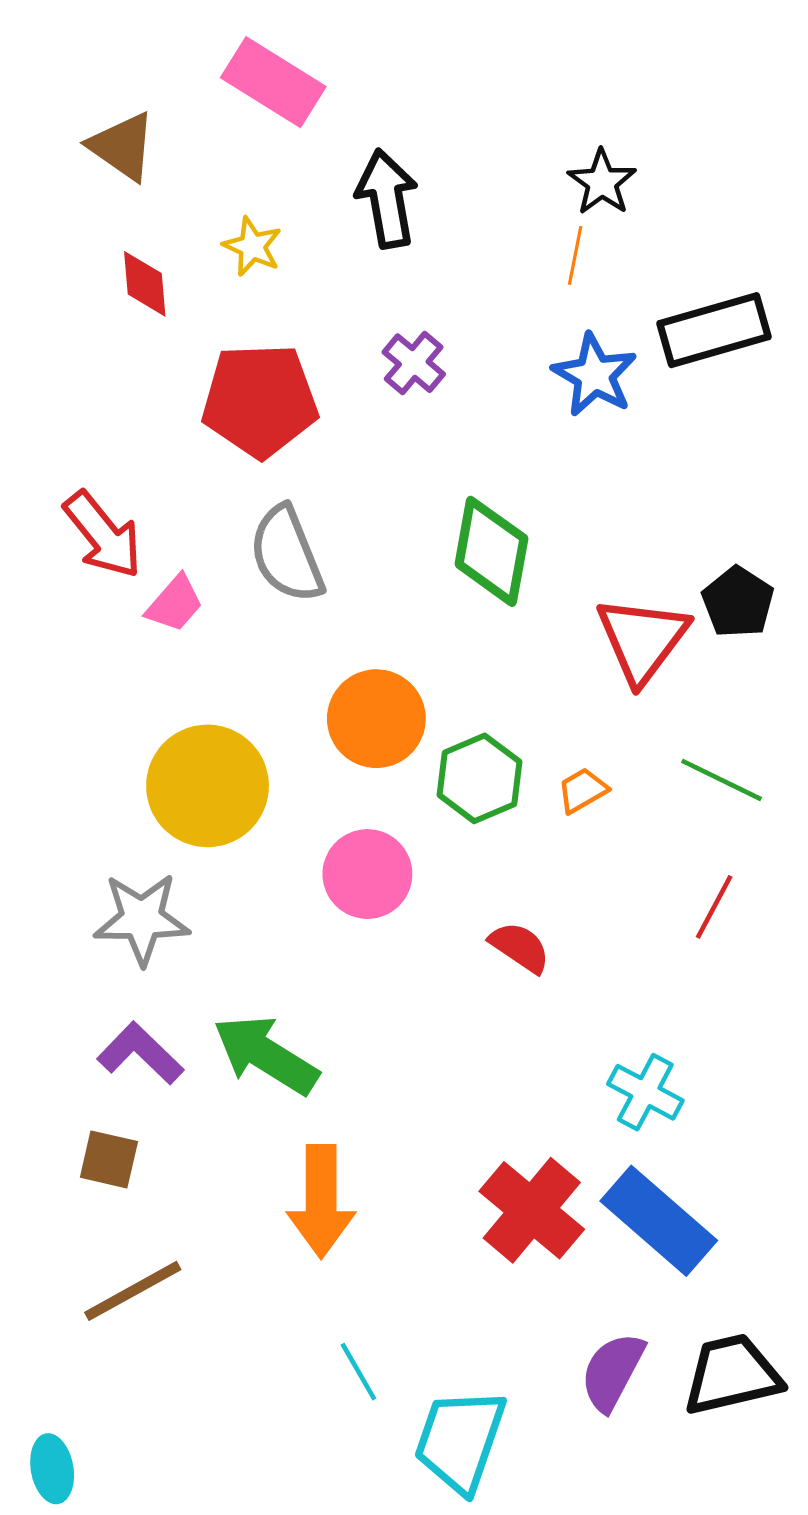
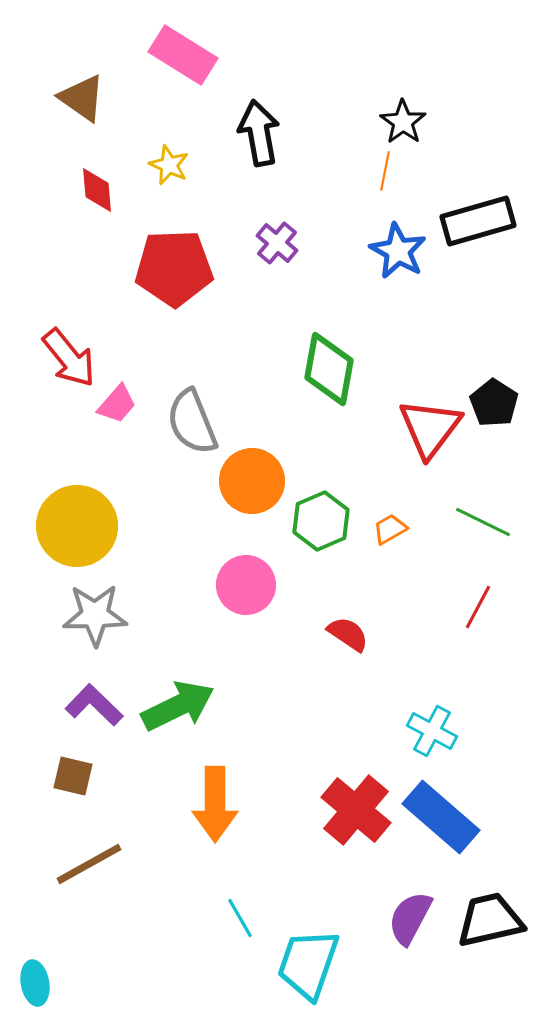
gray semicircle: (287, 554) -> (192, 422), moved
yellow circle: (208, 786) -> (77, 526), moved
green arrow: (266, 1055) -> (178, 706), turned 122

